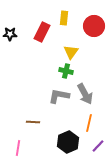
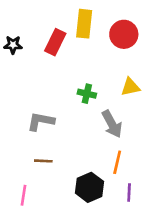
yellow rectangle: (64, 18) -> (84, 24), size x1.5
yellow triangle: (71, 52) -> (130, 87), moved, turned 42
gray L-shape: (59, 96) -> (41, 121), moved
purple line: (98, 146) -> (129, 193), turned -40

